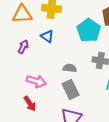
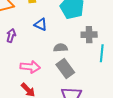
blue triangle: (47, 36) -> (41, 24), moved

